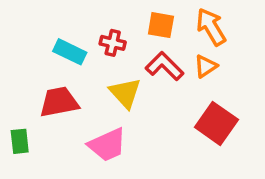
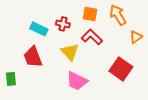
orange triangle: (206, 66) -> (136, 37), moved
red trapezoid: (59, 102) -> (33, 57), turned -100
pink trapezoid: (107, 145) -> (77, 81), moved, turned 50

